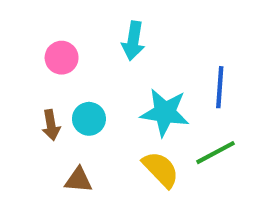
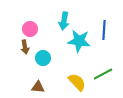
blue line: (220, 87) -> (104, 30), moved
cyan star: (165, 112) -> (79, 41), moved
brown arrow: (51, 125) -> (25, 47), moved

